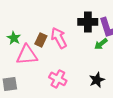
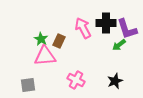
green star: (14, 38) -> (41, 39), moved
pink arrow: (59, 38) -> (83, 28), moved

